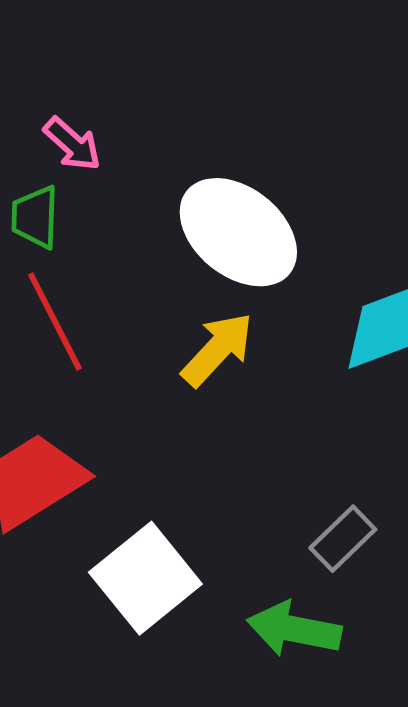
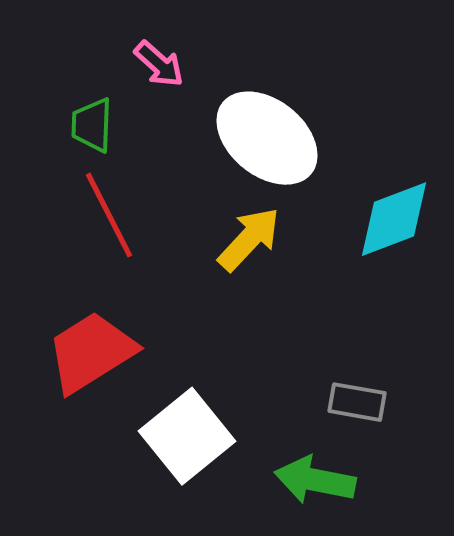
pink arrow: (72, 144) -> (159, 64), moved
gray rectangle: (343, 539) -> (357, 402), turned 54

